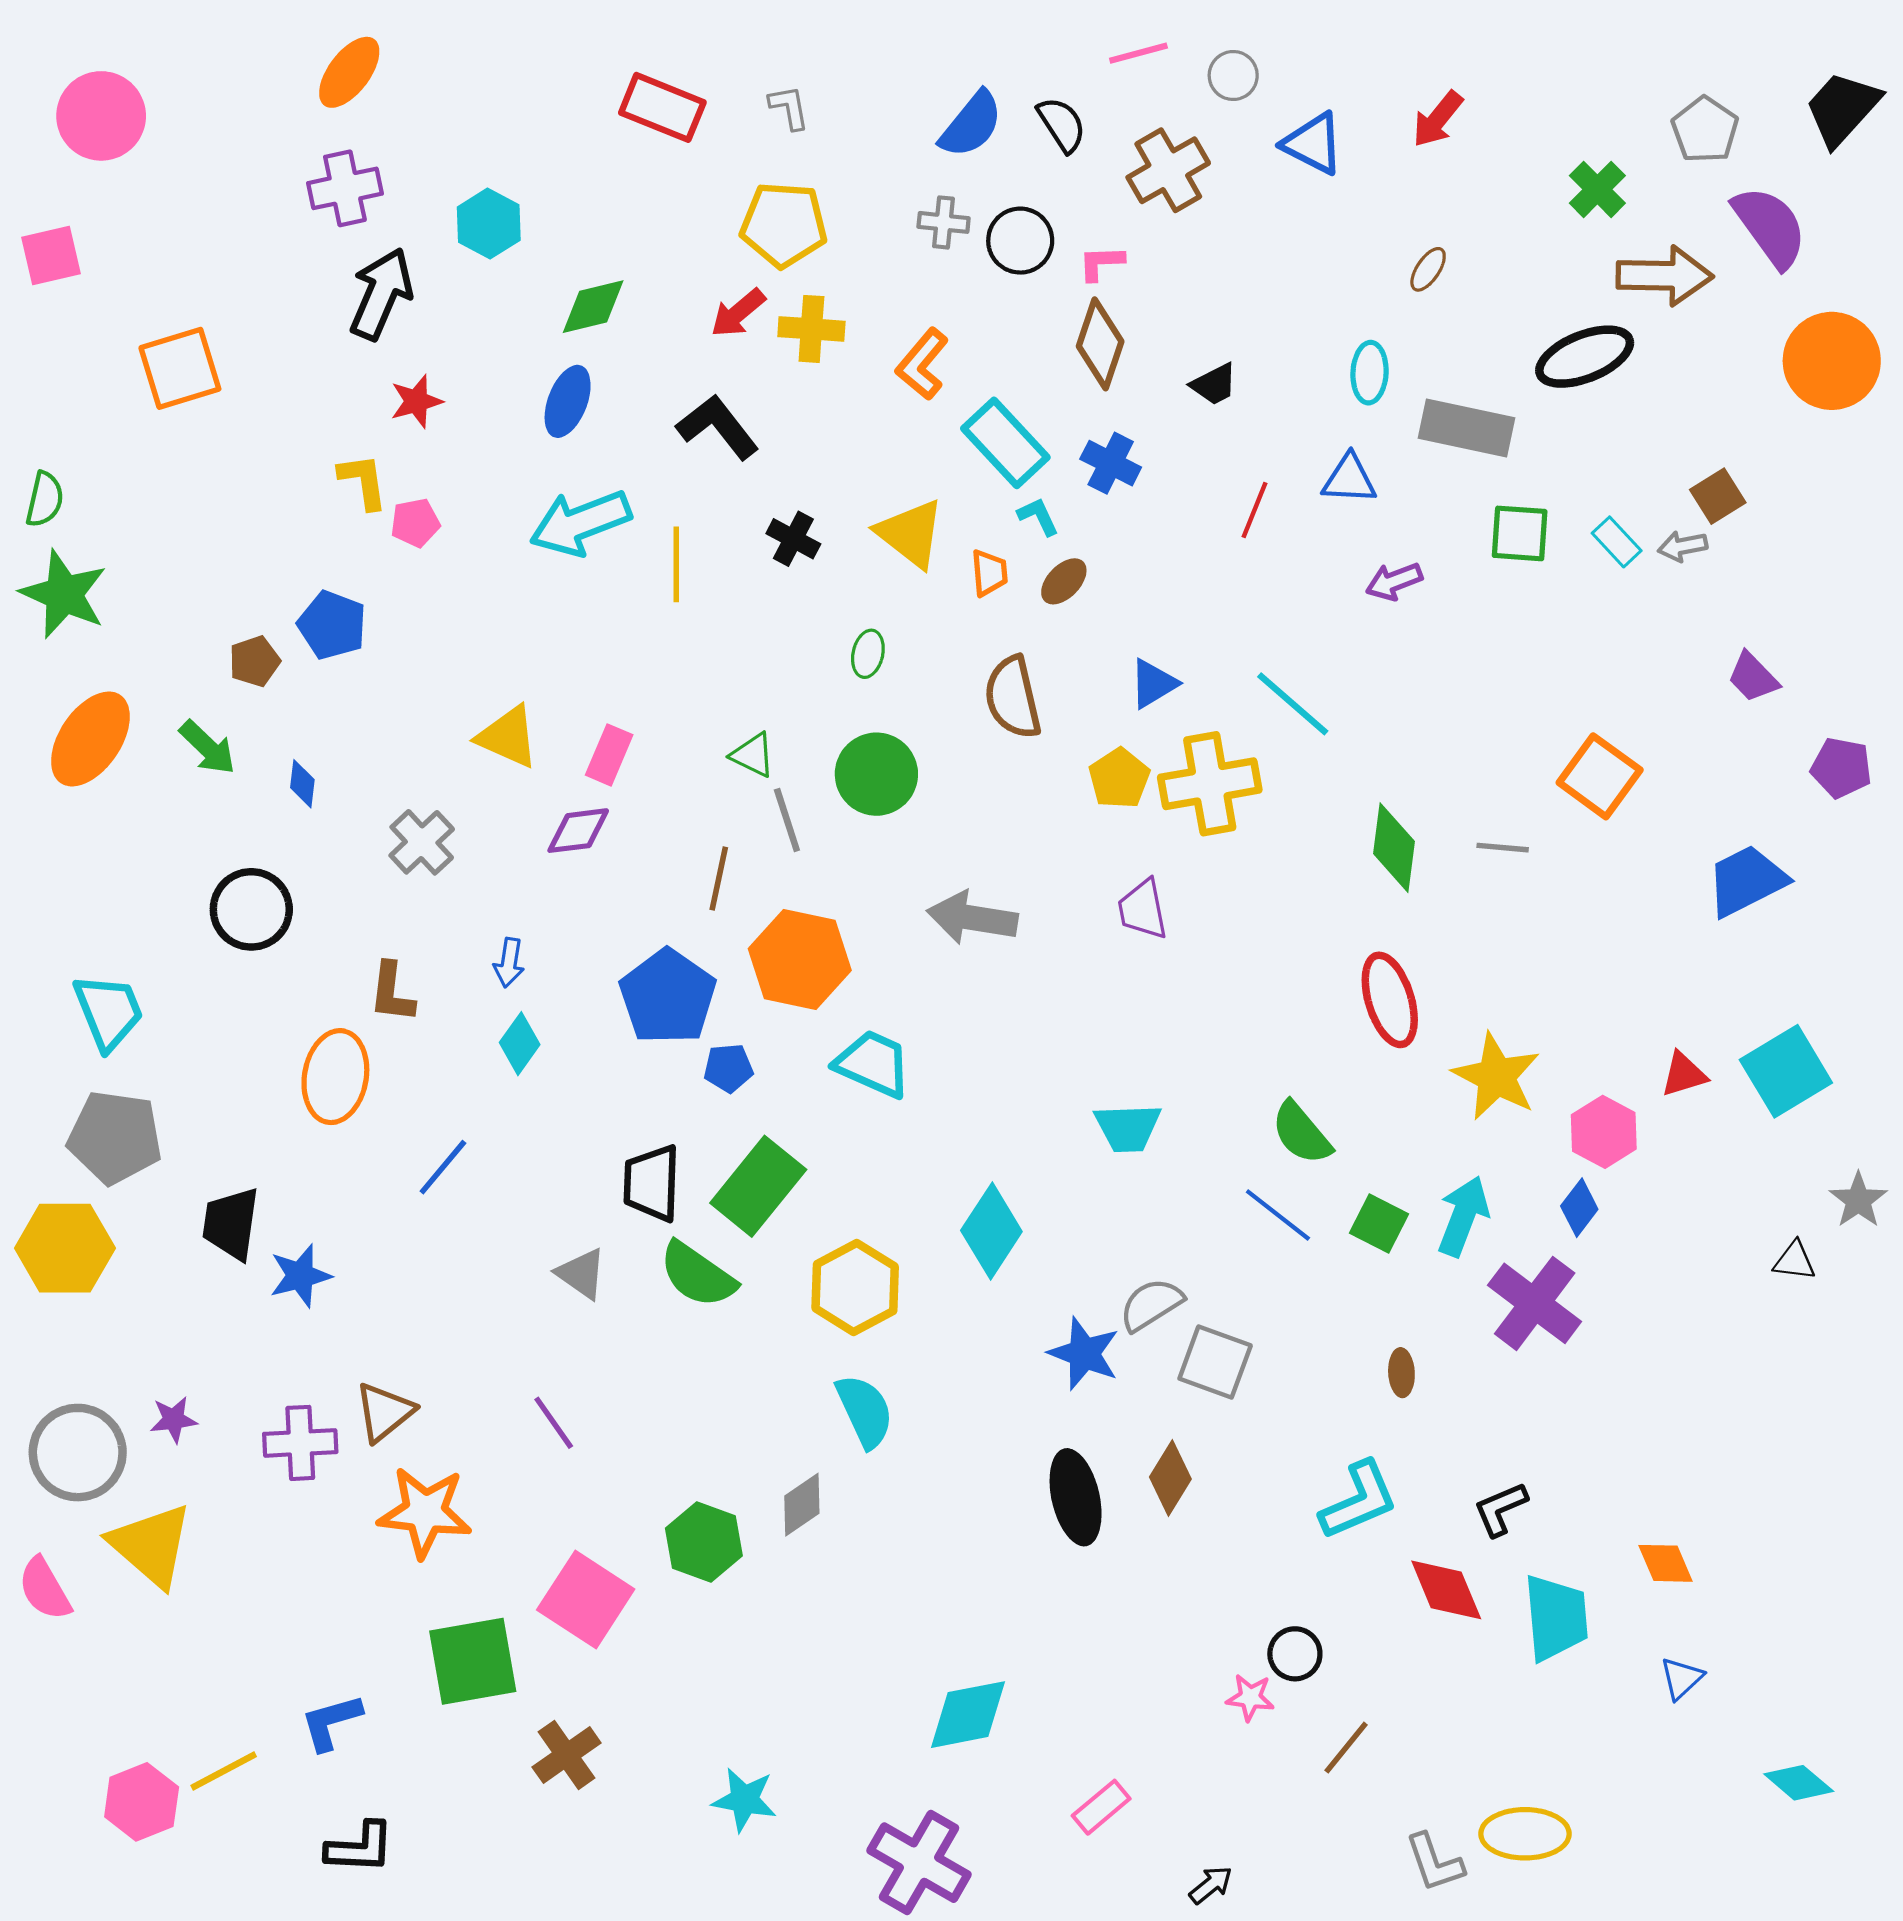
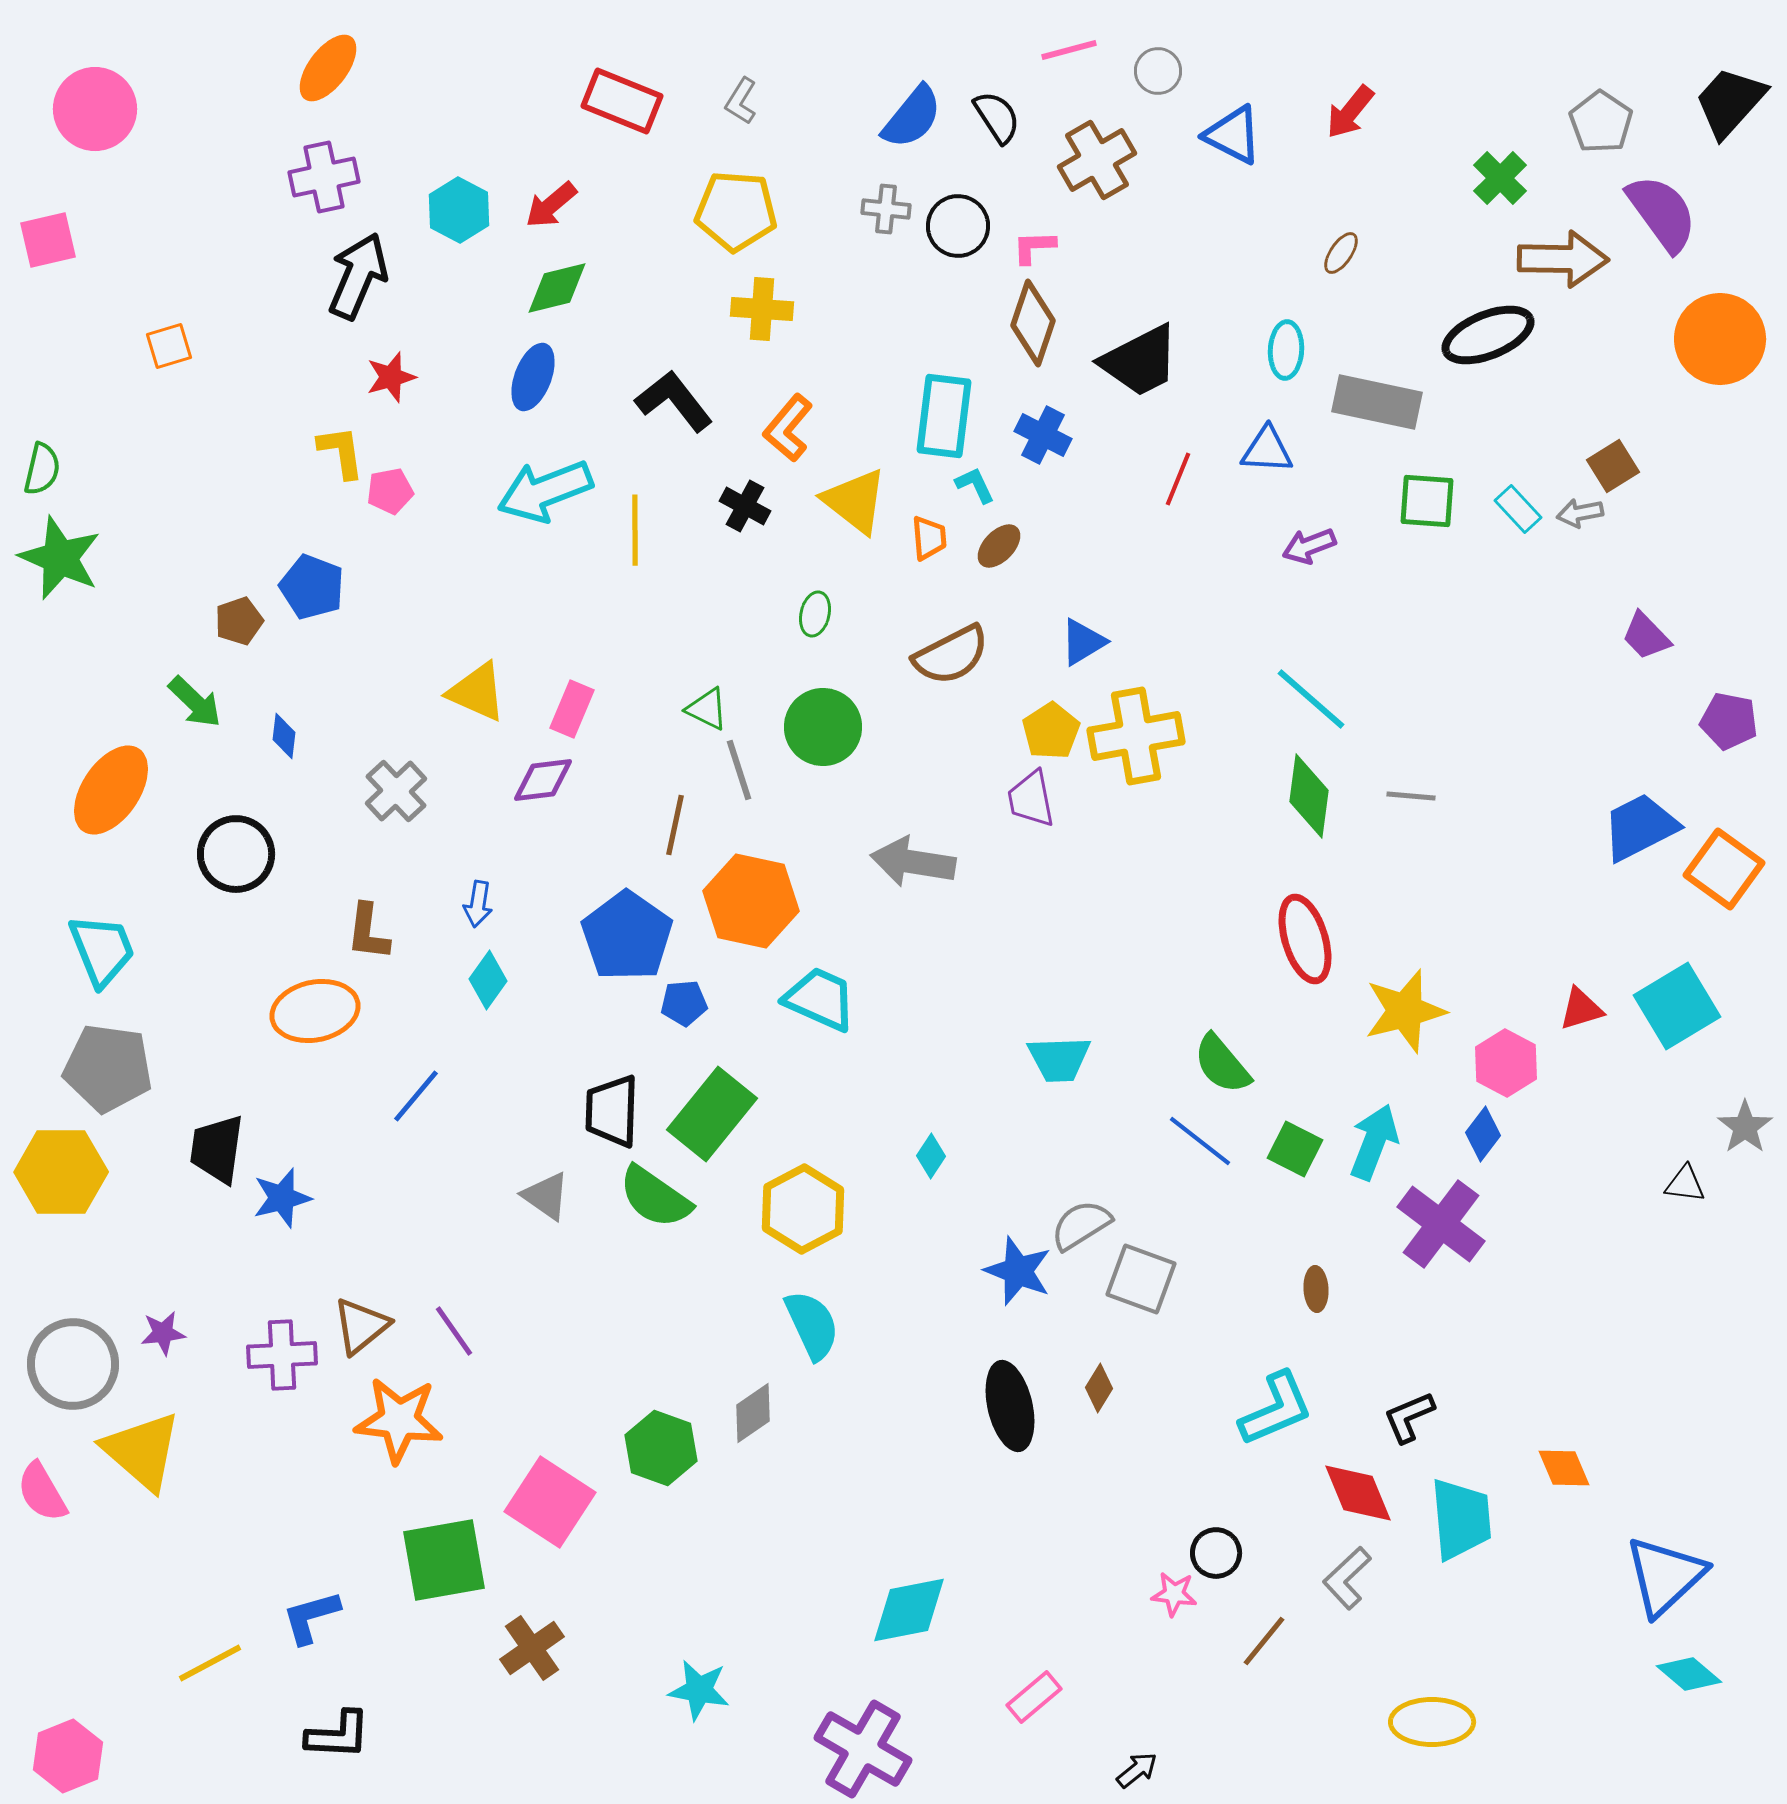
gray L-shape: (789, 107) -> (741, 101), turned -138
red arrow: (738, 313) -> (551, 205), moved
orange L-shape: (922, 364) -> (788, 428), moved
orange square: (180, 368) -> (169, 346), size x0.6
black trapezoid: (1214, 384) -> (1140, 361), size x1.8
cyan rectangle: (1005, 443) -> (944, 416), turned 50
brown semicircle: (1013, 697) -> (951, 655), turned -104
cyan line: (1293, 704) -> (1311, 699), moved
orange ellipse: (90, 739) -> (111, 790), moved
orange square: (1600, 776) -> (1724, 869), moved
purple trapezoid: (1143, 909) -> (1031, 799), moved
orange ellipse: (335, 1077) -> (315, 1011), turned 68
yellow star: (1496, 1077) -> (1405, 1011), turned 30
cyan diamond: (991, 1231) -> (931, 1156), size x0.5
purple line: (554, 1423) -> (454, 1331), moved
brown diamond: (1170, 1478) -> (1099, 1388), size x0.7
blue triangle: (1682, 1678) -> (1665, 1576), moved, size x2.0
pink hexagon: (142, 1802) -> (68, 1756), moved
gray L-shape: (1434, 1863) -> (1347, 1578), moved, turned 66

